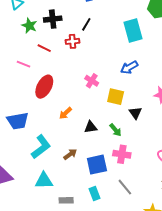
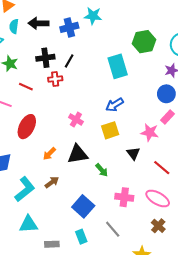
black cross: (53, 19) -> (45, 58), moved
yellow square: (116, 97) -> (110, 130), moved, turned -30
black triangle: (135, 113) -> (133, 153), moved
black triangle: (91, 127) -> (78, 154), moved, size x1.5
brown arrow: (70, 154) -> (52, 182), moved
pink cross: (122, 154) -> (124, 197), moved
blue square: (97, 165) -> (83, 206), turned -35

